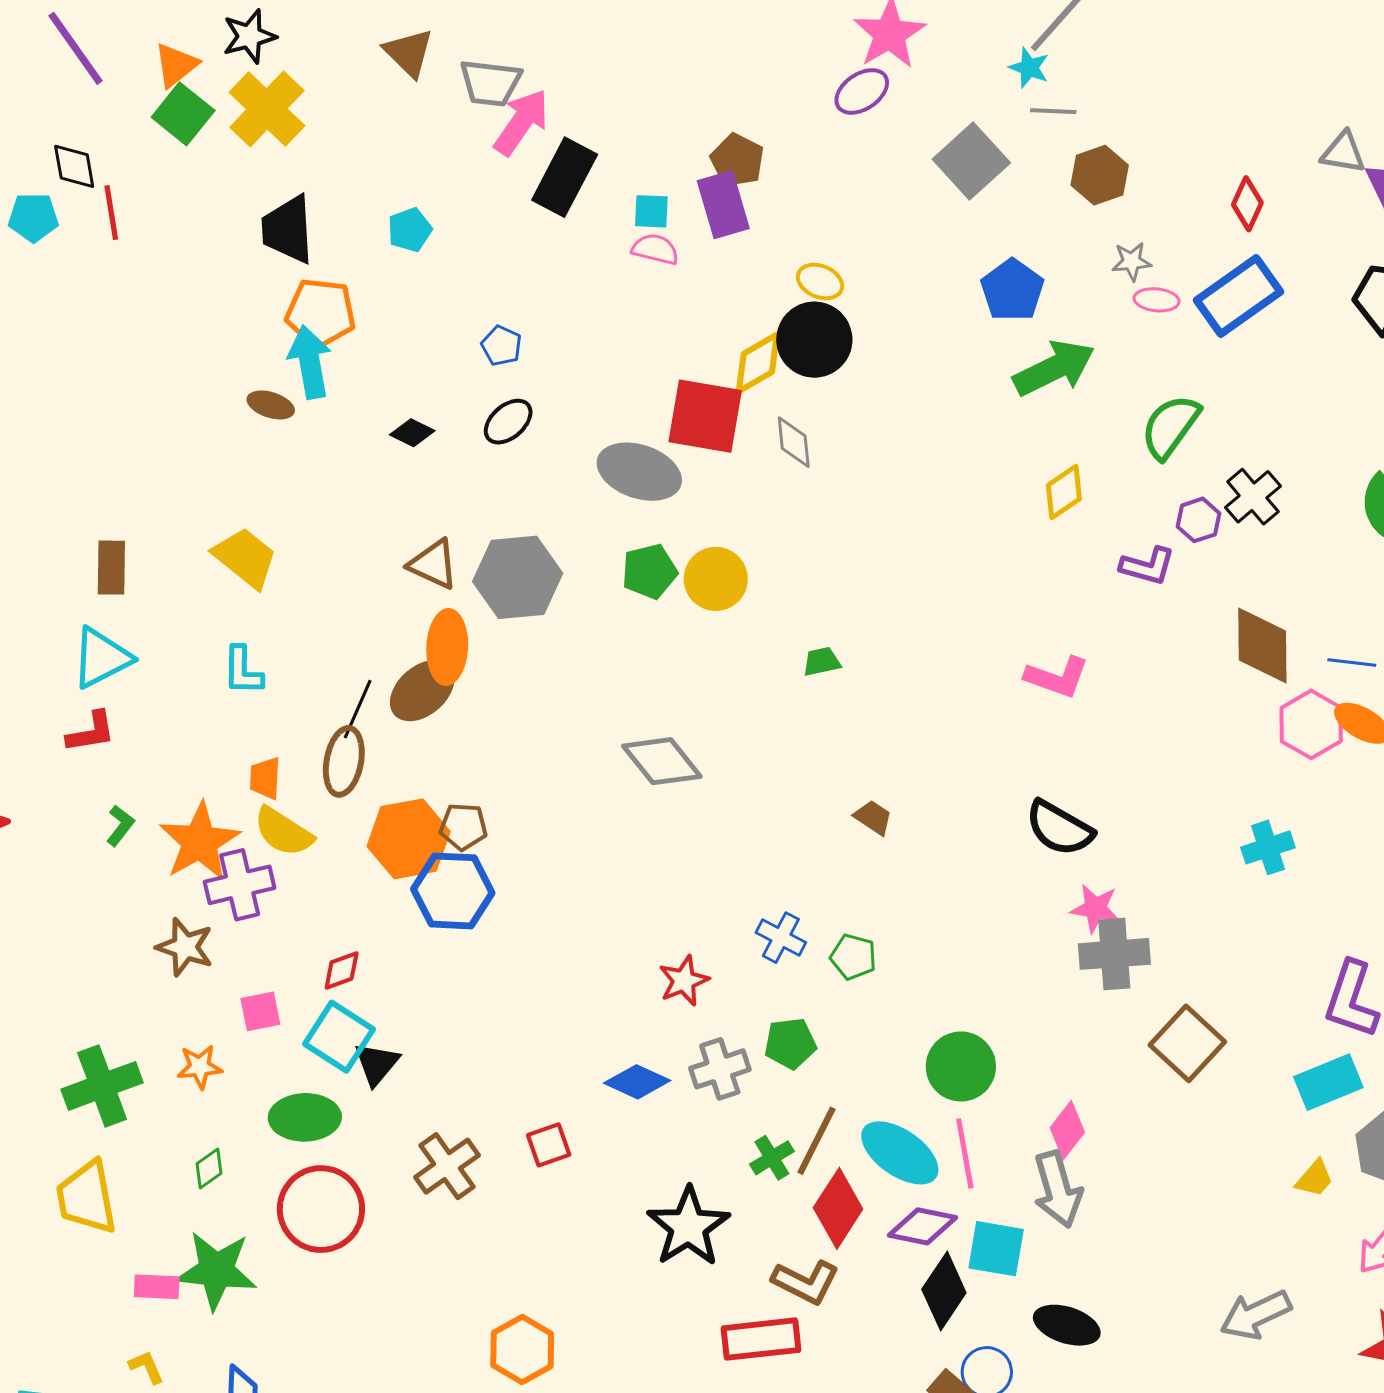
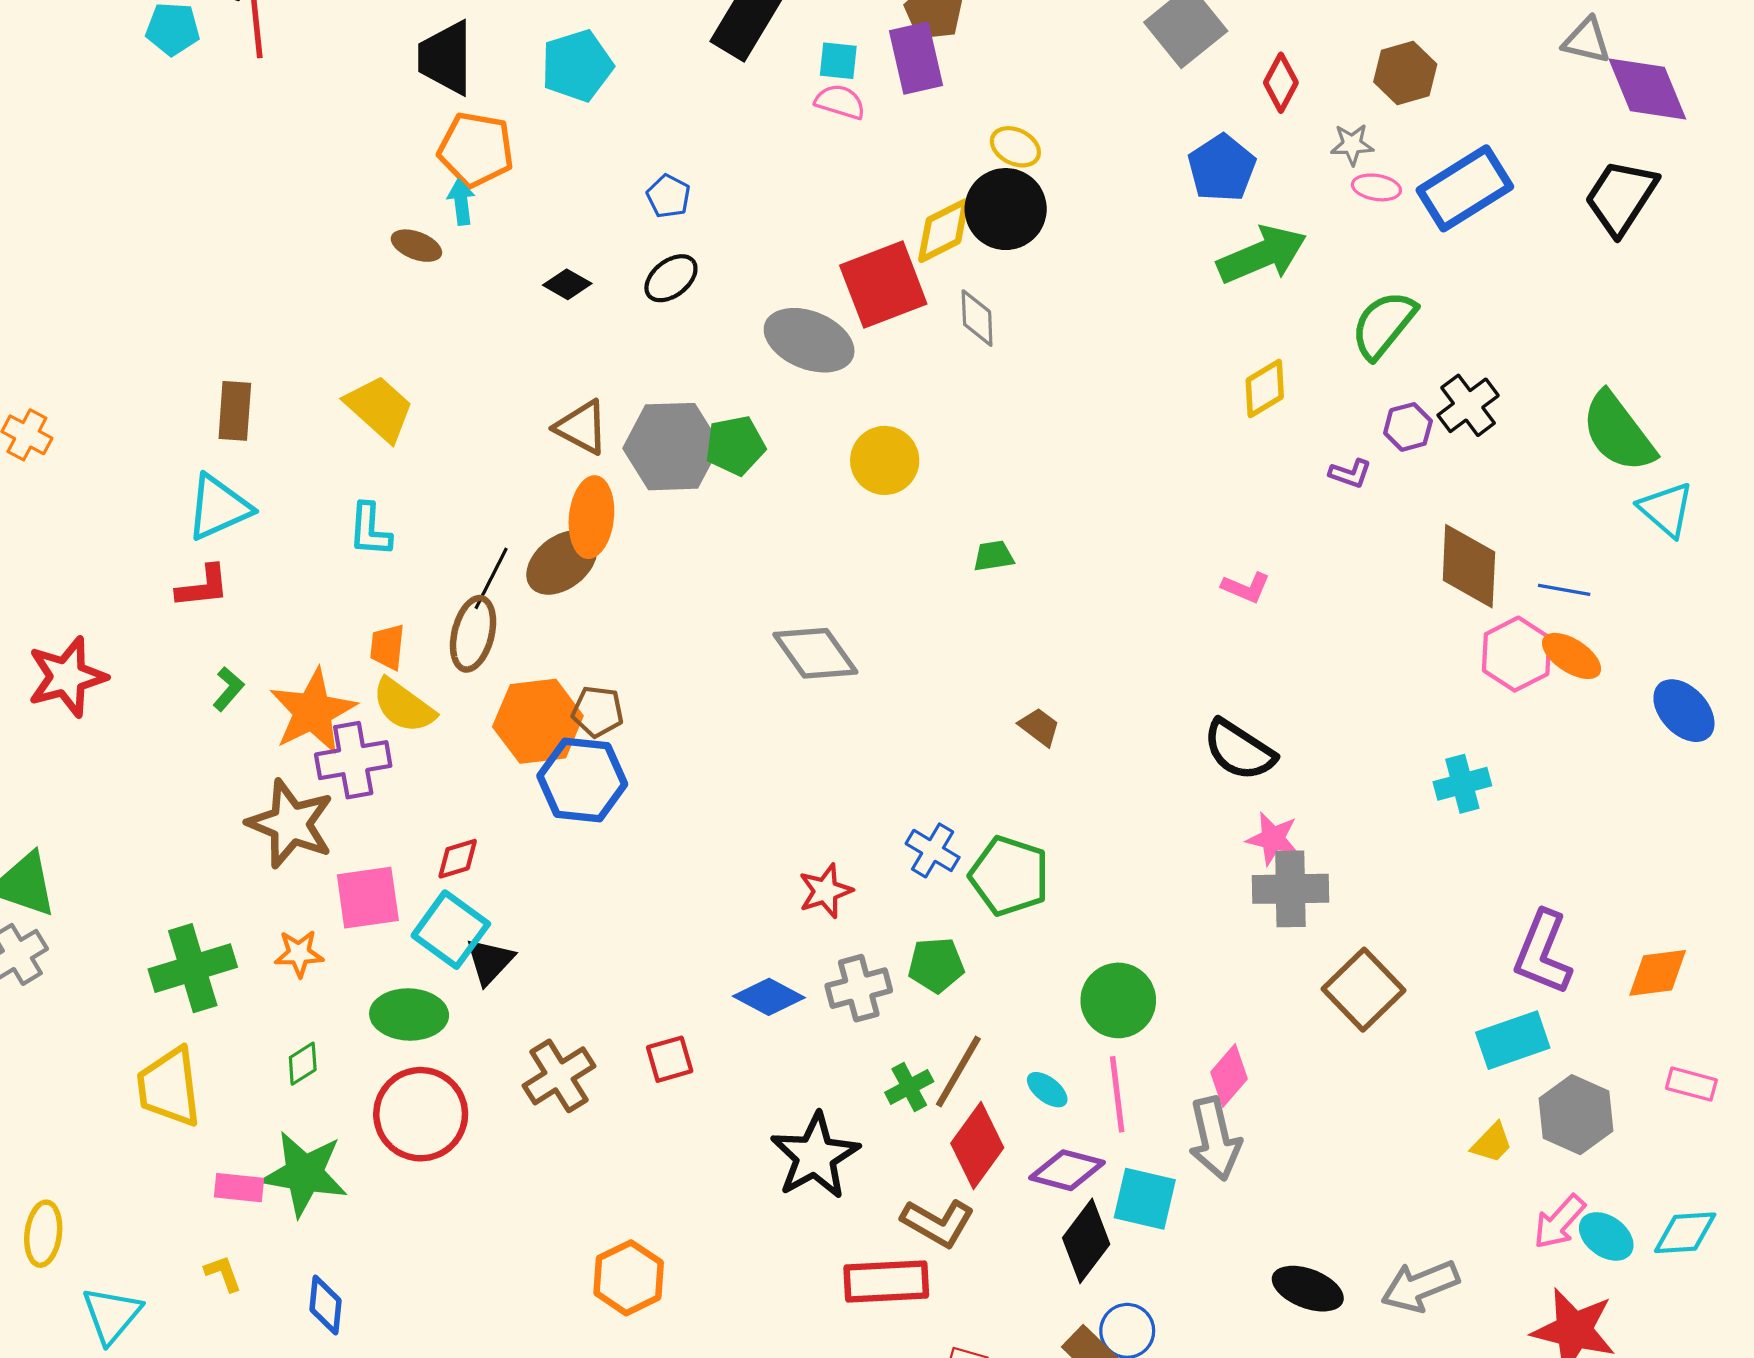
brown hexagon: (1100, 175) -> (1405, 73), moved
red diamond: (1247, 204) -> (1281, 83), moved
cyan pentagon: (410, 230) -> (577, 66), size x1.5
cyan arrow: (310, 362) -> (461, 202), size x0.6
red square: (705, 416) -> (883, 285), turned -34
purple L-shape: (1148, 566) -> (1350, 473), size x0.7
green pentagon: (650, 571) -> (735, 446), moved
pink L-shape: (1057, 677) -> (1246, 587), size x0.7
brown star: (185, 947) -> (291, 824), size x1.4
green pentagon: (853, 957) -> (1009, 876), size x1.6
pink square: (260, 1011) -> (368, 898), size x1.5
cyan ellipse: (900, 1153) -> (1047, 1090), size x0.5
black ellipse: (1067, 1325) -> (1308, 1289), moved

